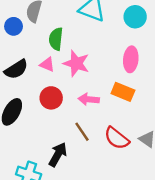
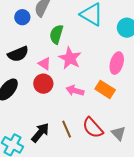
pink triangle: (47, 64) -> (45, 64), moved
brown line: (82, 132) -> (67, 129), moved

